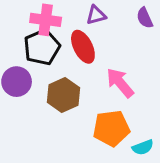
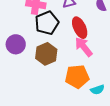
black pentagon: (42, 47) -> (47, 23), moved
red ellipse: (83, 47) -> (80, 28), moved

